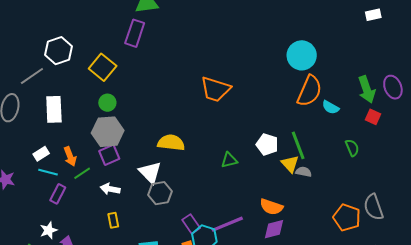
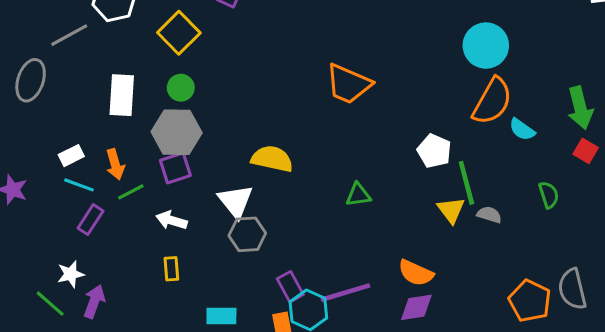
white rectangle: (54, 109) -> (122, 95), moved
white pentagon: (267, 144) -> (434, 151), moved
gray semicircle: (304, 172) -> (489, 215), moved

